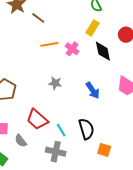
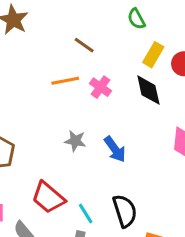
brown line: (38, 18) -> (84, 45), moved
yellow rectangle: (92, 28) -> (153, 55), moved
blue arrow: (93, 90) -> (115, 149), moved

